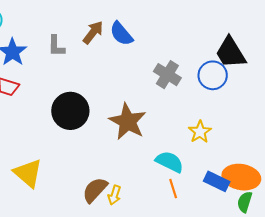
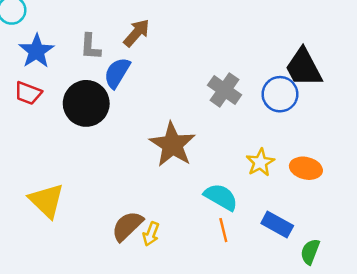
blue semicircle: (121, 34) -> (117, 73), moved, turned 68
black circle: (70, 111) -> (86, 103), moved
orange ellipse: (241, 177) -> (306, 168), moved, size x0.7

